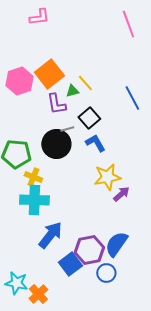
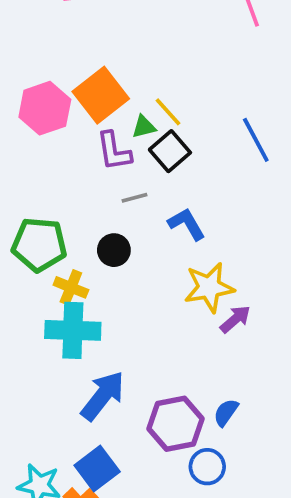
black square: (89, 118) -> (170, 151), moved
black circle: (56, 144) -> (114, 250), moved, size x0.6
blue semicircle: (116, 244) -> (226, 413), size x0.6
blue square: (70, 264) -> (97, 469), moved

